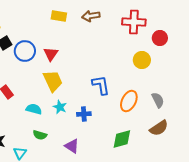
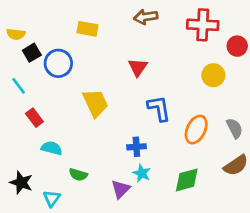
yellow rectangle: (59, 16) -> (87, 29), moved
red triangle: (51, 54) -> (138, 67), moved
cyan star: (60, 107) -> (142, 173), moved
cyan semicircle: (34, 109) -> (52, 148), moved
purple triangle: (72, 146) -> (121, 189), turned 42

